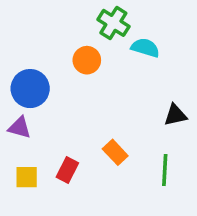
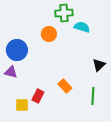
green cross: (113, 23) -> (64, 13), turned -36
black triangle: (175, 115) -> (99, 65), turned -32
yellow square: (27, 177) -> (22, 105), moved

